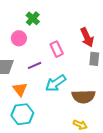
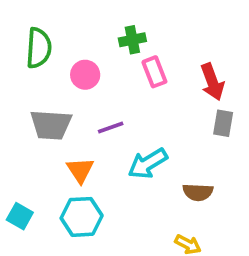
green cross: (33, 18) -> (132, 40), moved, turned 32
pink rectangle: (57, 49) -> (154, 72), moved
brown semicircle: (83, 97) -> (198, 192), size x0.7

